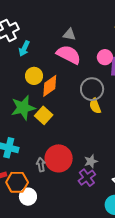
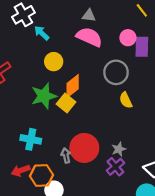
cyan arrow: (24, 49) -> (42, 33), turned 112
orange diamond: (50, 86) -> (73, 86), moved
yellow semicircle: (95, 106) -> (126, 100), moved

